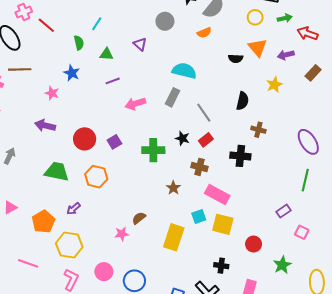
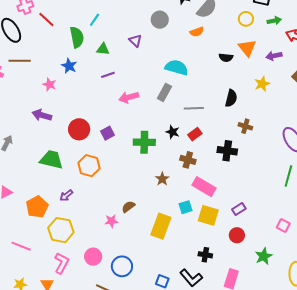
green semicircle: (79, 43) -> (77, 37), size x1.5
gray line: (204, 113) -> (194, 108), turned -60
purple rectangle: (284, 211) -> (239, 209), moved

